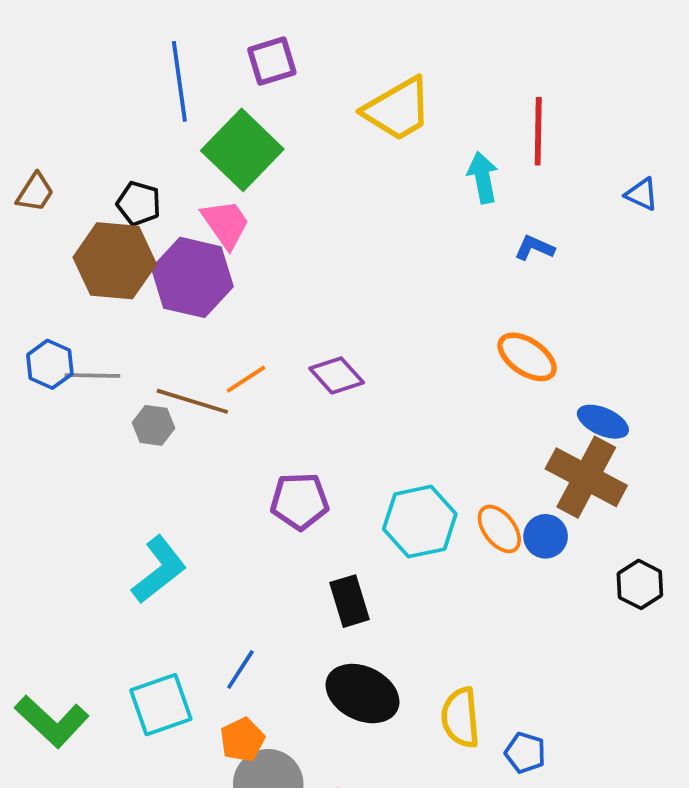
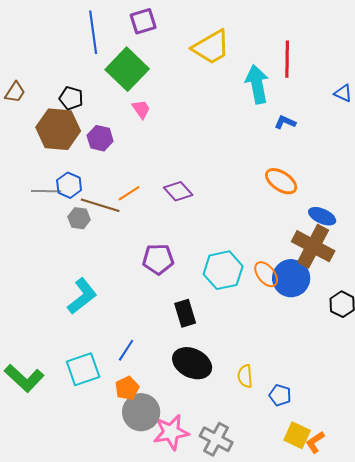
cyan arrow: (483, 178) -> (257, 84), size x1.4
pink trapezoid: (226, 224) -> (141, 109), moved, size x0.7
purple hexagon: (192, 277) -> (100, 138), size x0.6
blue hexagon: (50, 364) -> (69, 185), moved
blue circle: (546, 536) -> (291, 278), size x1.6
yellow semicircle: (460, 718) -> (245, 376), size x0.7

